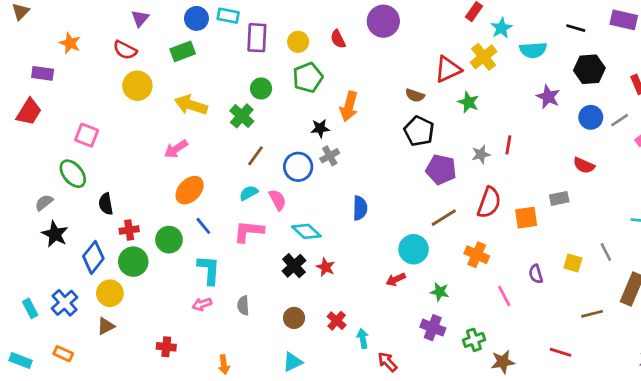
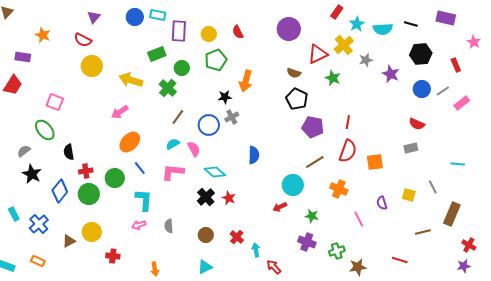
purple circle: (383, 21) -> (289, 29), moved
cyan semicircle: (533, 50) -> (383, 29), moved
green rectangle: (183, 51) -> (157, 54), moved
red line: (508, 145) -> (348, 122), moved
gray star: (481, 154) -> (366, 60), moved
gray rectangle: (559, 198) -> (411, 148), moved
yellow circle: (110, 293) -> (92, 232), moved
cyan rectangle: (30, 308) -> (14, 214), moved

